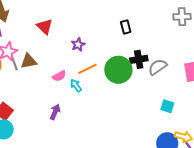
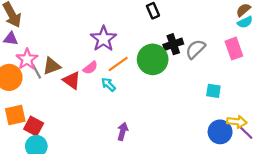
red triangle: (45, 27) -> (72, 80), moved
purple star: (78, 45) -> (103, 39), size x1.6
pink semicircle: (59, 76) -> (90, 68), moved
purple arrow: (55, 112) -> (123, 131), moved

